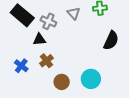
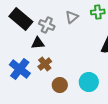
gray triangle: (74, 13) -> (72, 17), turned 32
blue cross: (21, 66) -> (20, 69), size x1.5

